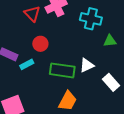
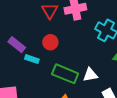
cyan rectangle: (27, 64) -> (32, 59), turned 32

